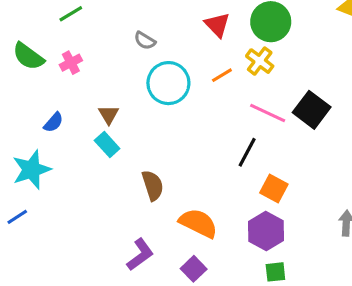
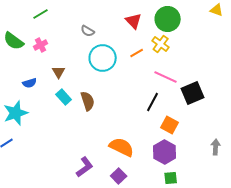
black square: (312, 110) -> (193, 93), moved, turned 30
brown triangle: (109, 115) -> (59, 72), moved
blue semicircle: (54, 122) -> (30, 83), turned 32
brown semicircle: (153, 185) -> (88, 101), moved

